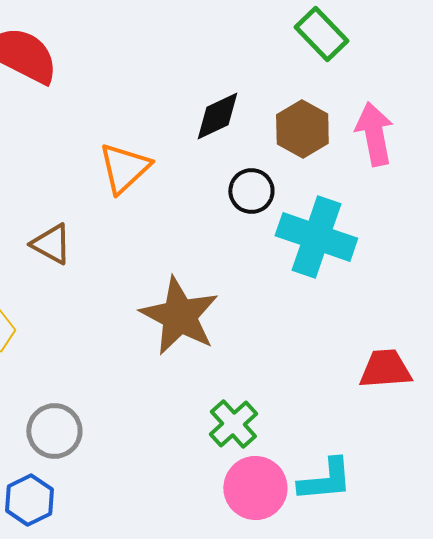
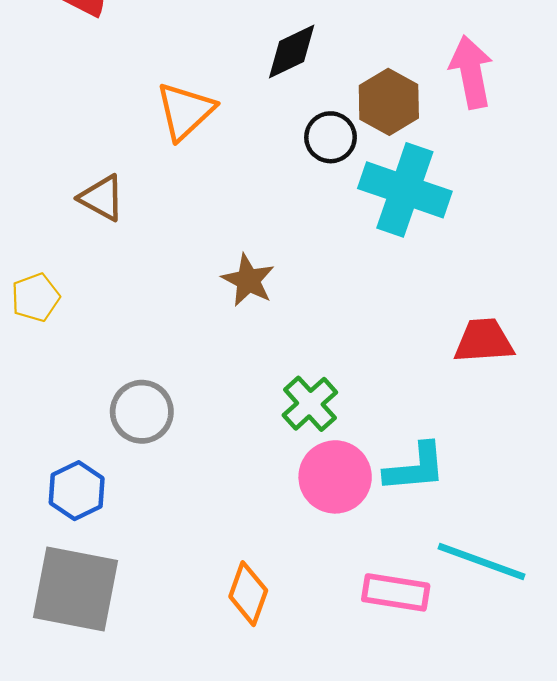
brown hexagon: (302, 129) -> (389, 102), moved
brown star: (179, 316) -> (248, 280), size x0.6
gray circle: (54, 431) -> (142, 412), moved

